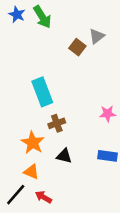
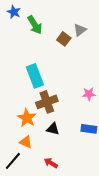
green arrow: (42, 17) -> (35, 25), moved
brown cross: (57, 123) -> (47, 102), size x1.5
red arrow: (44, 197) -> (51, 163), moved

